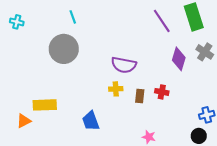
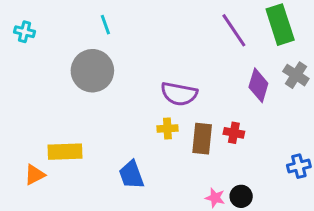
brown rectangle: (140, 96) -> (202, 139), size x1.5
black circle: (199, 136) -> (241, 196), moved

